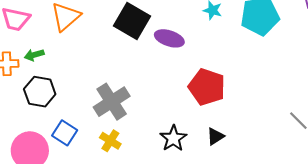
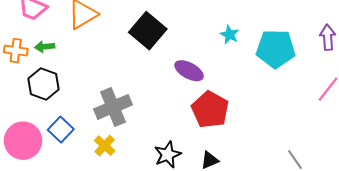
purple ellipse: (169, 38) -> (189, 71), moved

